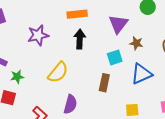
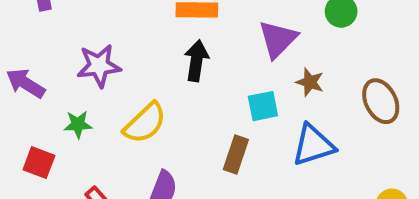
purple star: (38, 35) -> (99, 66), moved
green star: (17, 77) -> (78, 124), moved

